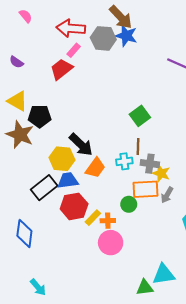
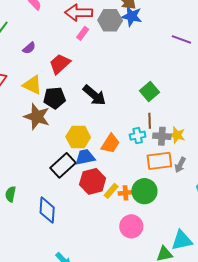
purple semicircle: (16, 62) -> (29, 48), turned -72
red trapezoid: (61, 69) -> (60, 64), moved
black arrow: (81, 145) -> (94, 95), moved
yellow star: (161, 173) -> (177, 135), moved
green circle: (129, 204) -> (144, 191), moved, size x1.6
pink circle: (111, 243) -> (131, 226), moved

